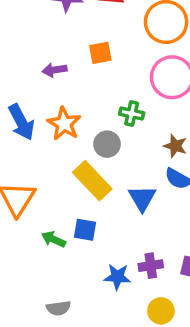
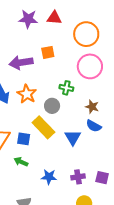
purple arrow: (55, 70) -> (21, 63), size x1.6
blue square: (85, 230) -> (24, 139), moved
blue star: (117, 277) -> (49, 177), moved

